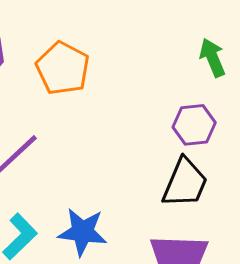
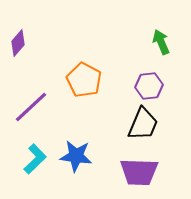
orange pentagon: (63, 68) -> (84, 80), moved

